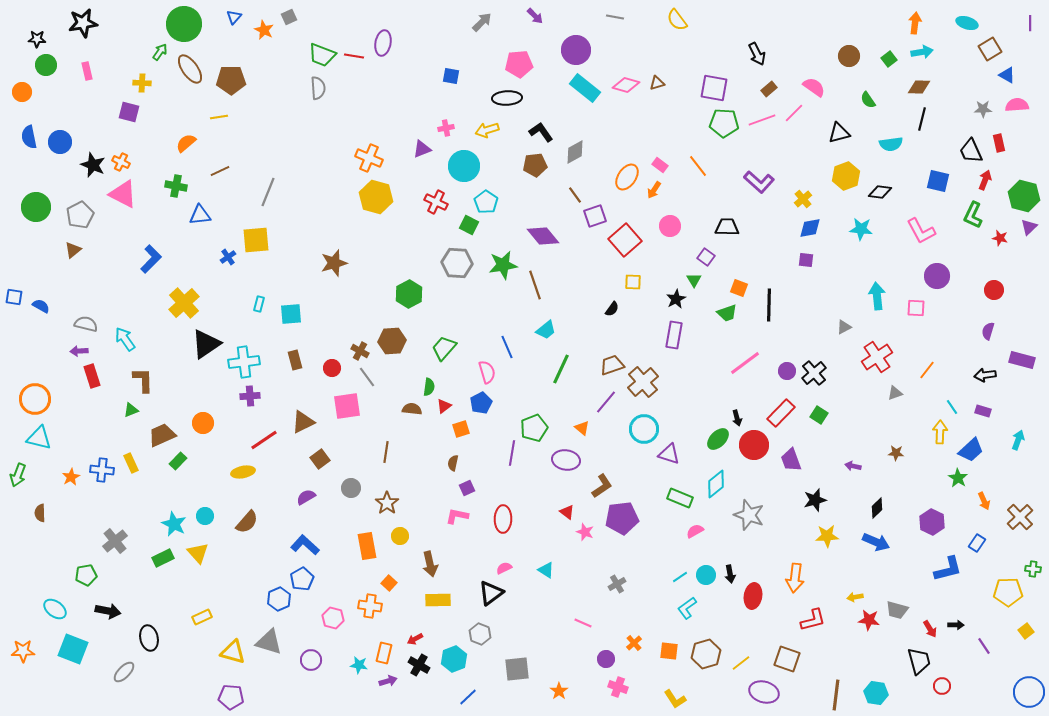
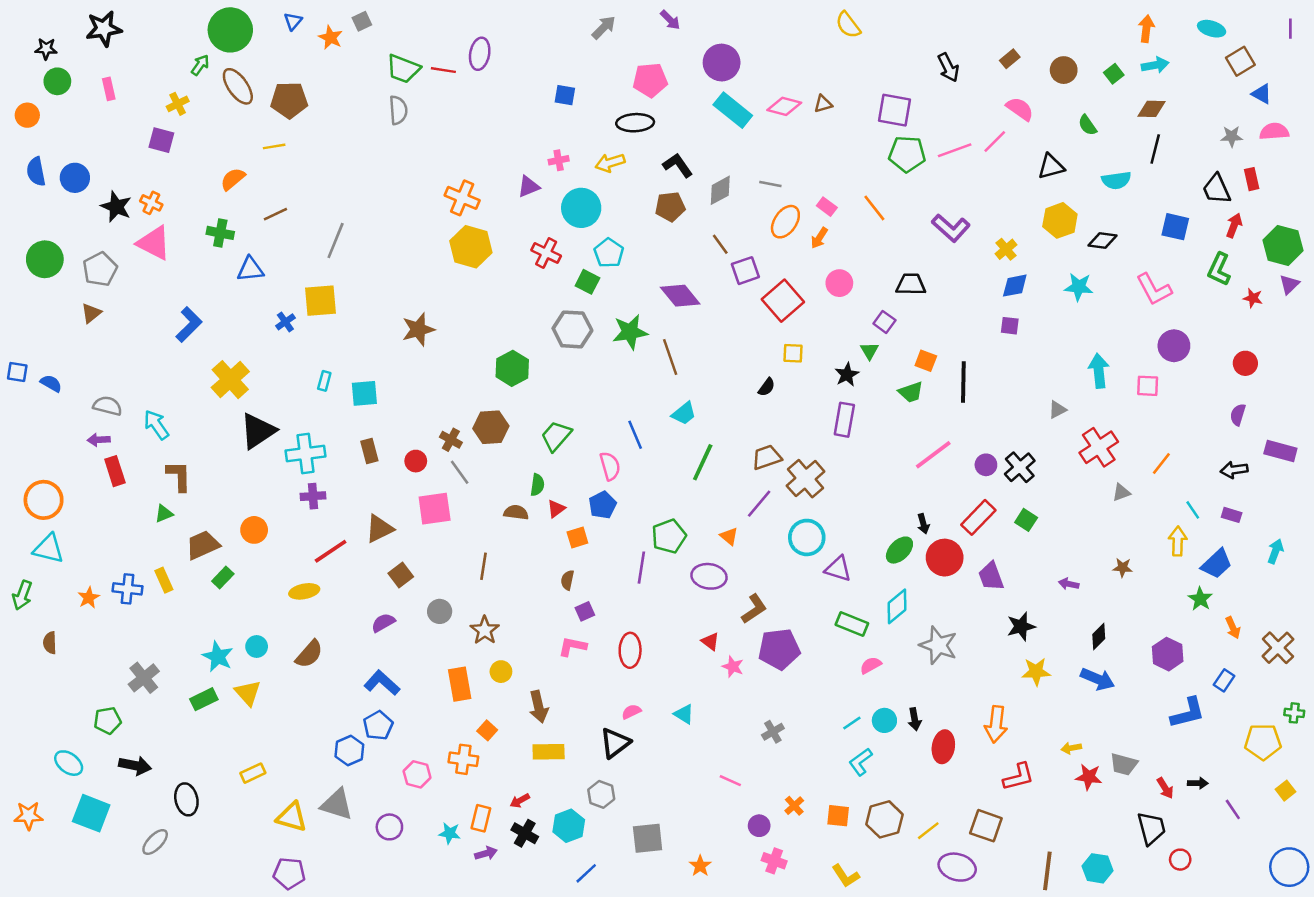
gray line: (615, 17) -> (770, 184), moved
yellow cross: (142, 83) -> (178, 104), turned -30
brown rectangle: (769, 89) -> (1010, 59), moved

